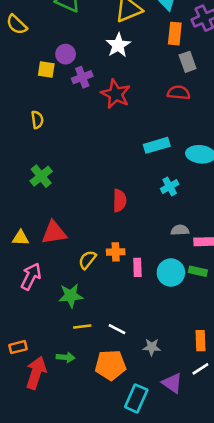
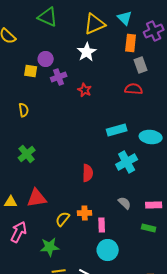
red star: (116, 94) -> (85, 90), size x0.6
cyan cross: (170, 186) -> (127, 162), size x1.5
gray semicircle: (180, 230) -> (125, 203), moved, turned 48
cyan circle: (171, 273) -> (108, 250), moved

